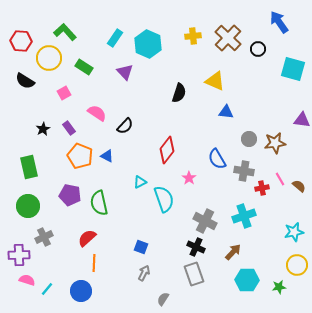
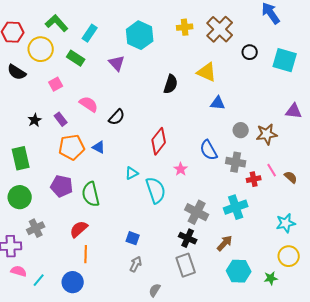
cyan rectangle: (115, 38) -> (90, 33), moved
black circle: (258, 49) -> (250, 52), moved
orange pentagon: (80, 156) -> (72, 147), turned -30

